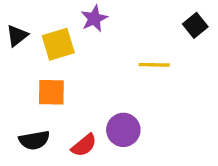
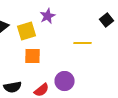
orange square: (51, 92) -> (33, 56), moved

